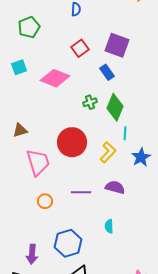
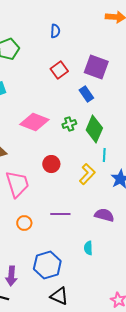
pink diamond: (55, 78) -> (34, 122), moved
red circle: (72, 142) -> (51, 164), size x0.6
purple semicircle: (115, 187) -> (104, 215), moved

